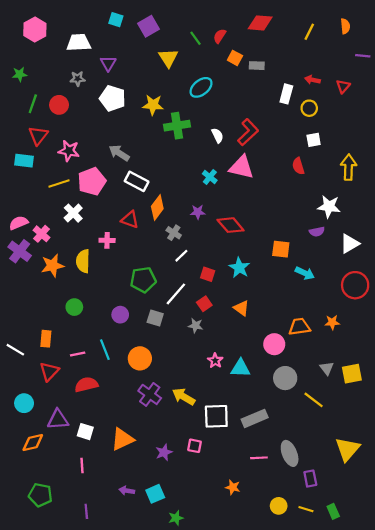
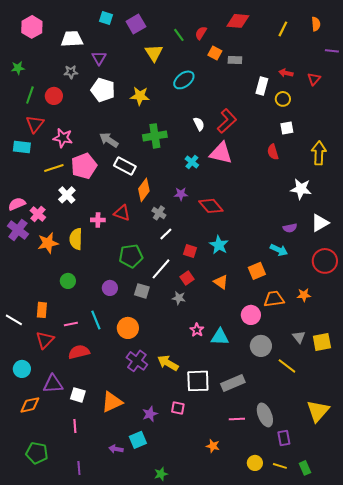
green cross: (177, 126) -> (155, 136), moved
red triangle: (130, 220) -> (122, 213), moved
purple semicircle: (317, 232) -> (290, 228), moved
orange square: (281, 249) -> (257, 271), moved, turned -30
cyan square: (155, 494) -> (138, 440), moved

